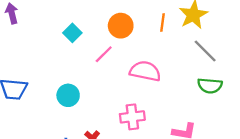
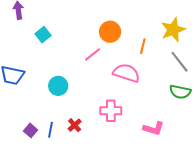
orange line: (163, 23) -> (143, 46), moved
cyan square: (72, 33) -> (43, 35), moved

